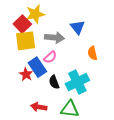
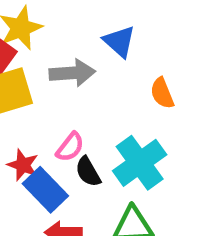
pink semicircle: (50, 57) -> (70, 147), moved
blue rectangle: (37, 67) -> (45, 190), moved

